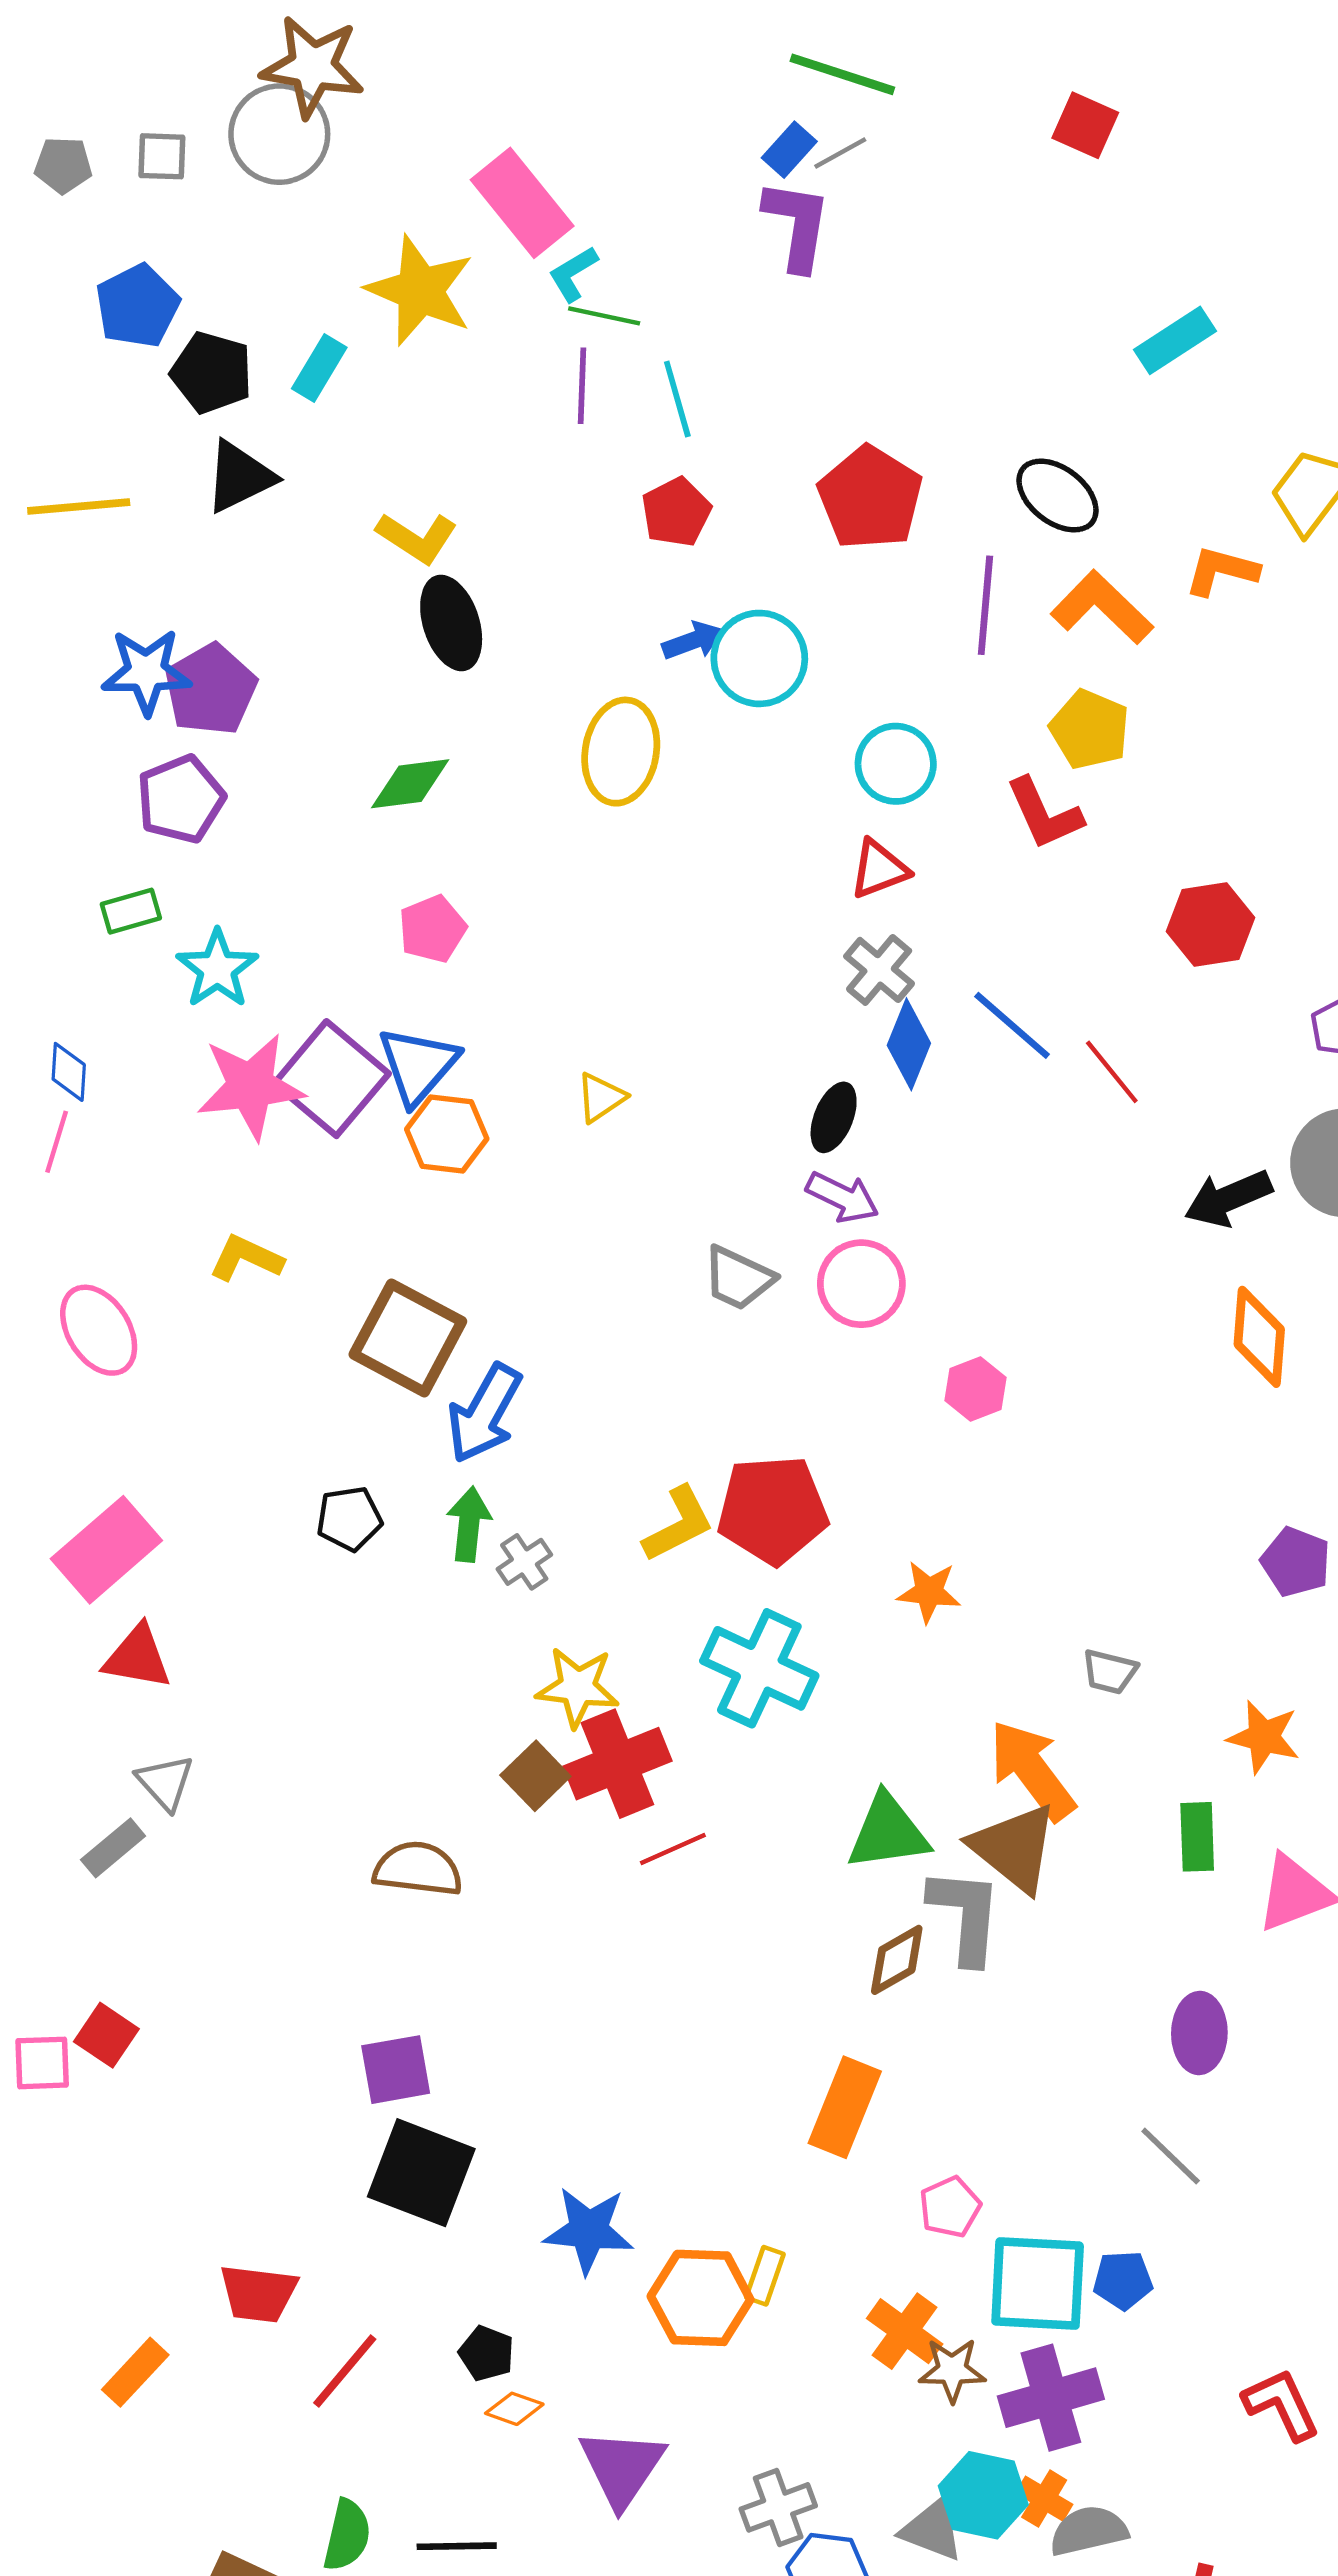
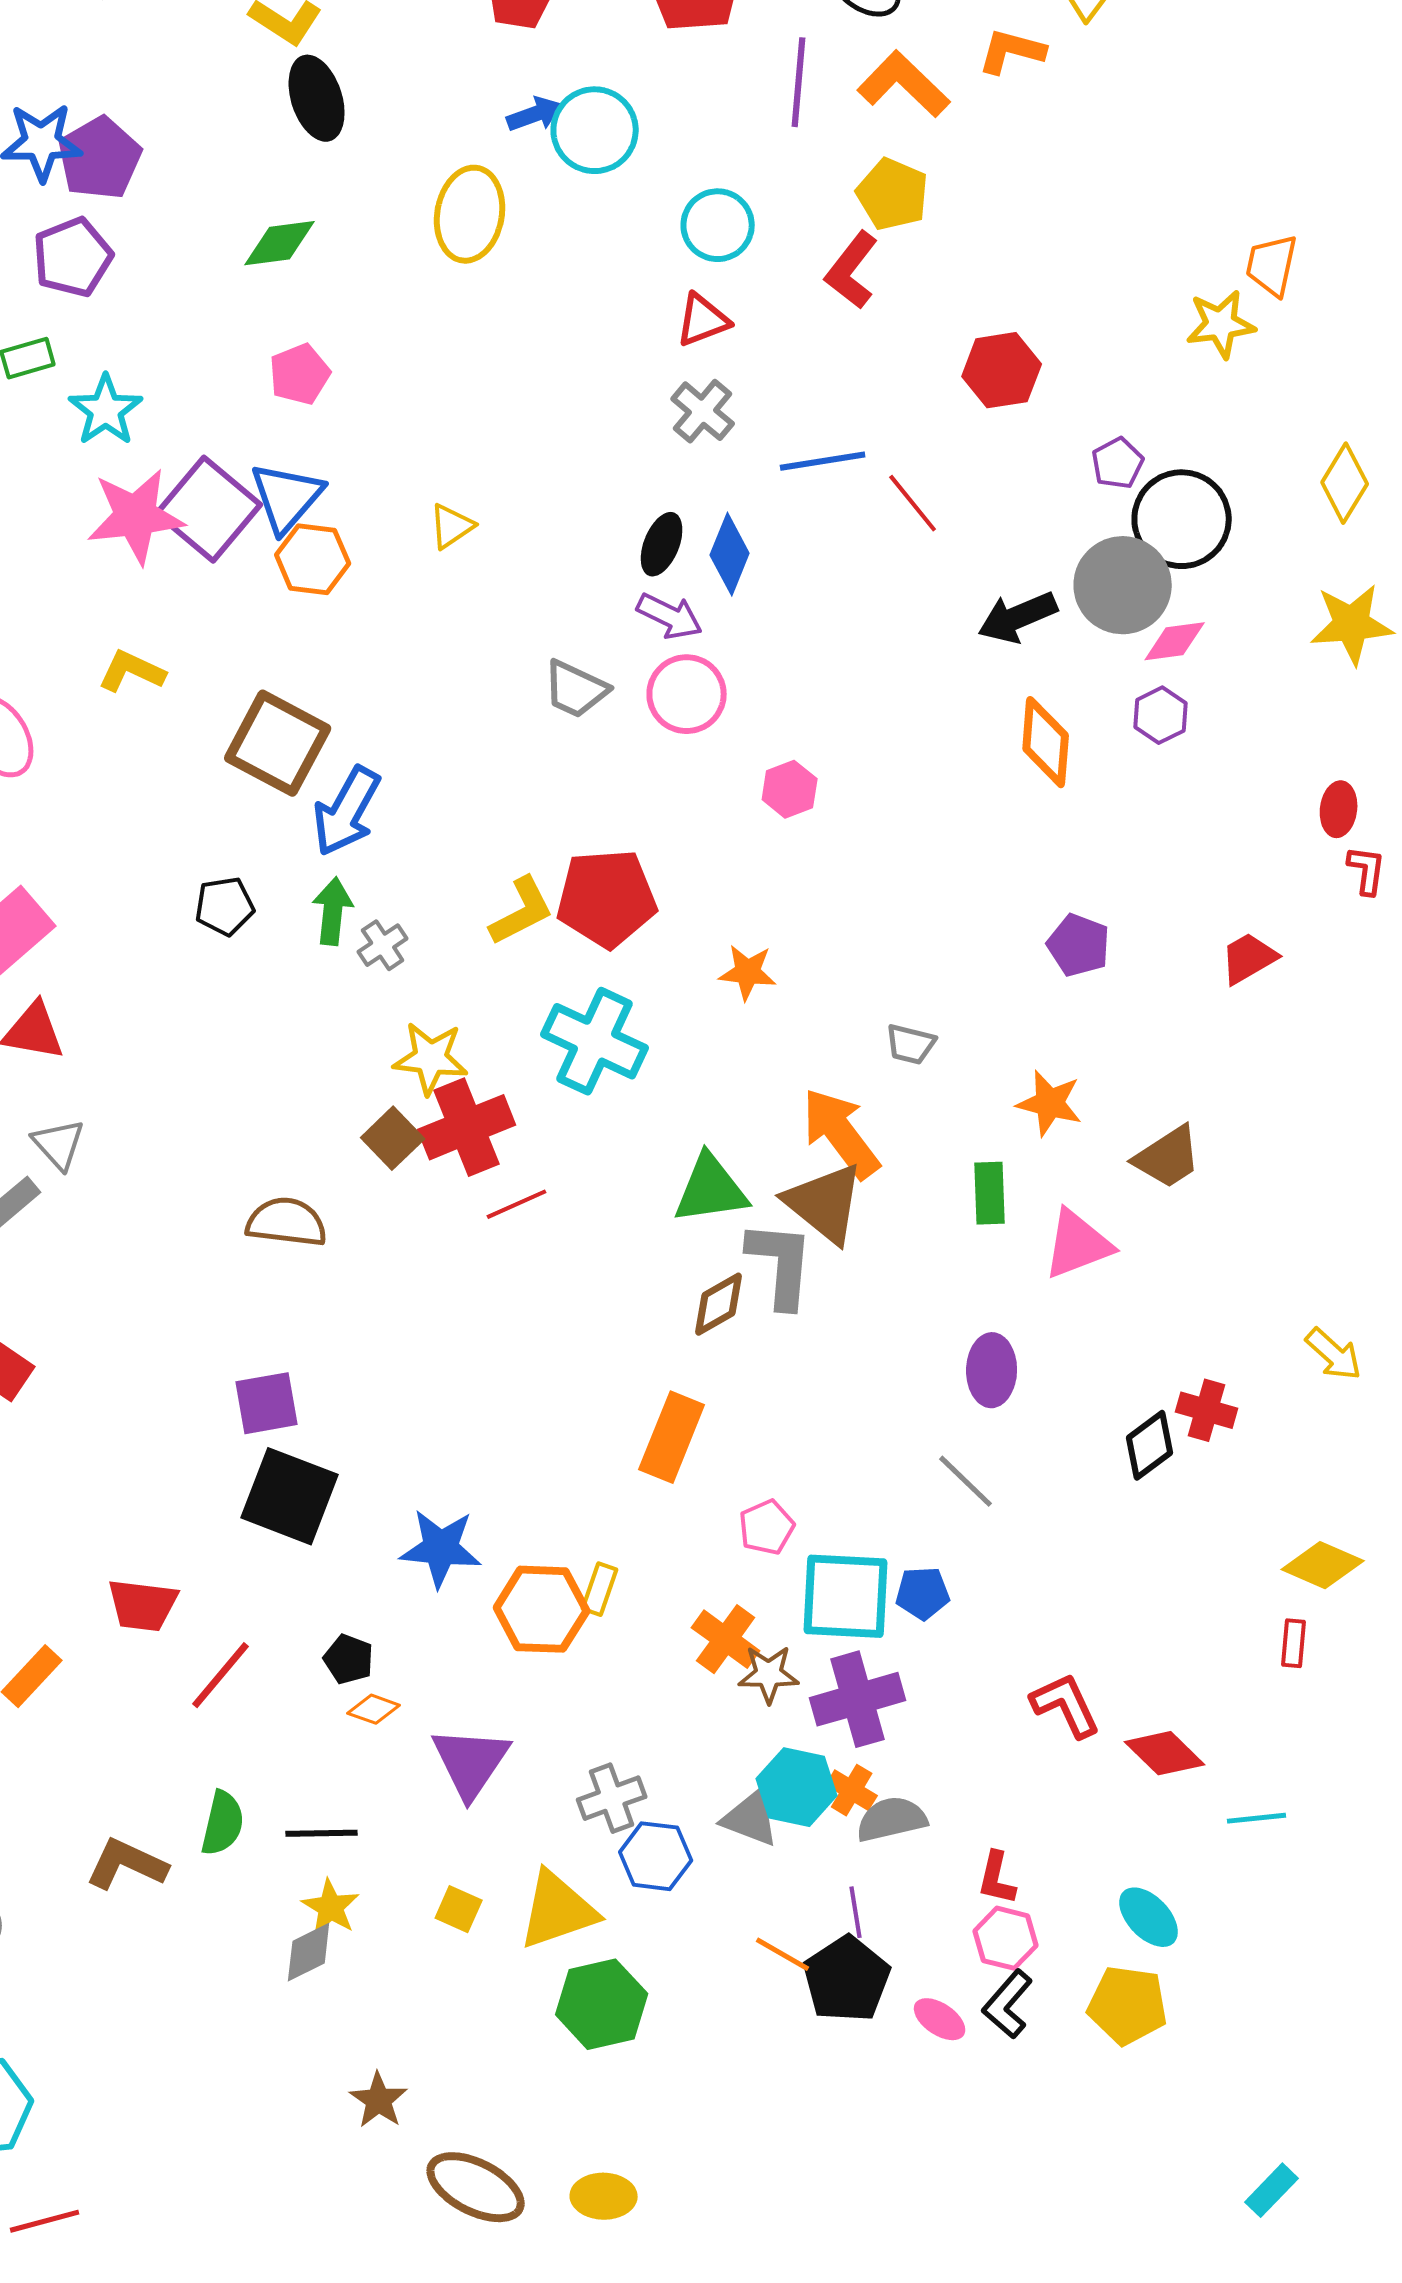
red L-shape: (1044, 814) -> (852, 270), turned 62
blue line: (1012, 1025) -> (823, 461), turned -50
blue diamond: (909, 1044) -> (730, 554), moved

